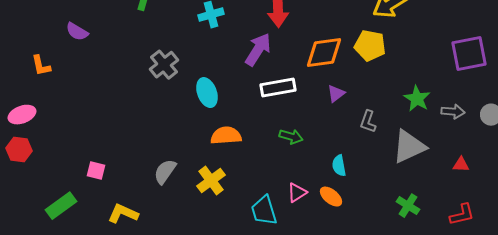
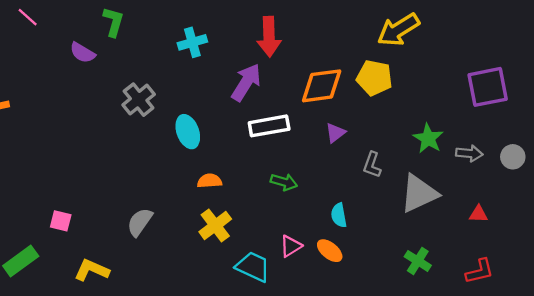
purple semicircle: (77, 32) -> (82, 53), moved
orange semicircle: (226, 136) -> (210, 181), size x0.7
yellow cross: (211, 181) -> (215, 225), moved
cyan trapezoid: (264, 211) -> (253, 267), turned 132

